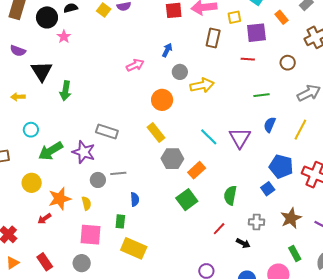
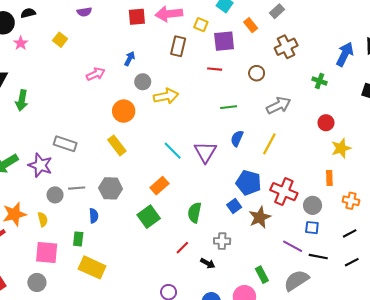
yellow square: (104, 10) -> (60, 40), moved
yellow square: (234, 17) -> (201, 25), turned 32
gray hexagon: (172, 159) -> (111, 188), moved
brown star: (291, 218) -> (260, 217), moved

